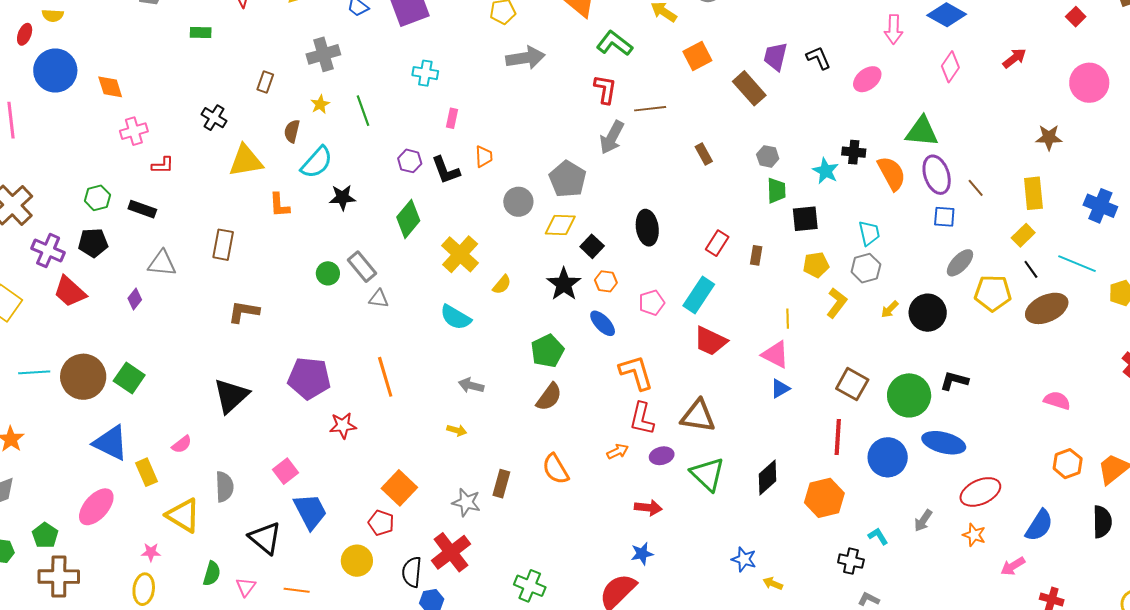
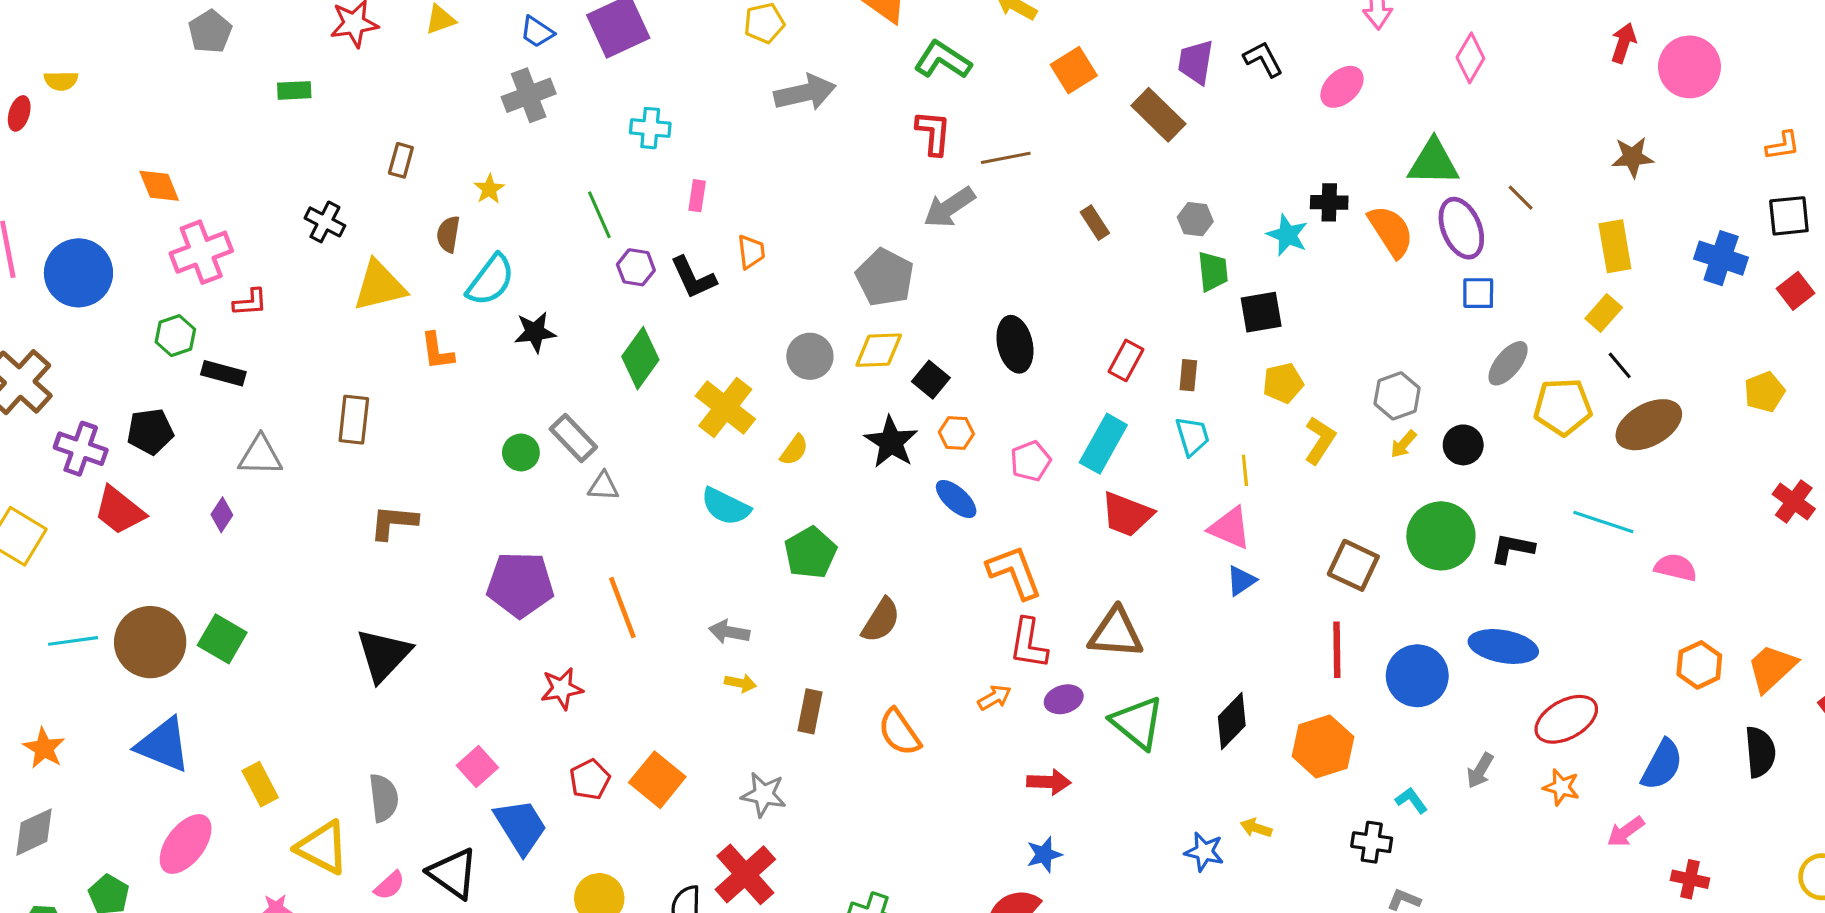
gray cross: (323, 54) -> (529, 95), moved
red arrow: (1014, 58) -> (1623, 43), moved, turned -30
blue circle: (55, 71) -> (78, 273), moved
green line: (363, 111) -> (599, 215), moved
pink cross: (134, 131) -> (201, 252), size x1.4
gray arrow: (612, 137) -> (949, 207), turned 32
brown line: (976, 188) -> (1521, 198), moved
green hexagon: (97, 198) -> (175, 336), moved
gray circle: (518, 202) -> (810, 356), moved
cyan trapezoid: (869, 233) -> (1192, 436), moved
cyan line: (1077, 264) -> (1603, 522), moved
gray hexagon: (866, 268) -> (1397, 396), moved
black circle: (928, 313) -> (1463, 445), size x0.7
green pentagon: (547, 351) -> (810, 553), moved
purple pentagon: (309, 378) -> (520, 585), moved
gray arrow: (471, 385) -> (729, 632), moved
green circle: (909, 395) -> (1441, 536), moved
blue triangle: (111, 443) -> (163, 745), moved
pink semicircle: (182, 444) -> (389, 885), moved
brown rectangle: (501, 484) -> (810, 711), moved
red pentagon: (381, 523) -> (590, 779), moved, turned 30
yellow arrow: (773, 584) -> (1256, 828), moved

